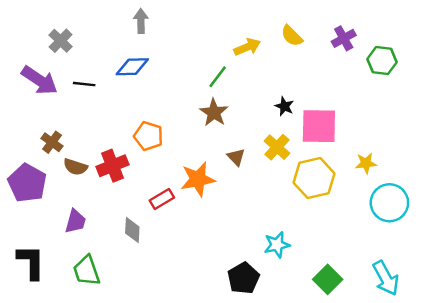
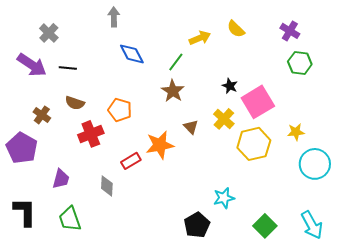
purple cross: (344, 38) -> (290, 31), moved, turned -30
green hexagon: (382, 61) -> (300, 63), moved
blue diamond: (132, 67) -> (132, 54), moved, turned 64
pink square: (319, 126) -> (258, 102), turned -32
brown semicircle: (75, 167) -> (75, 103), moved

